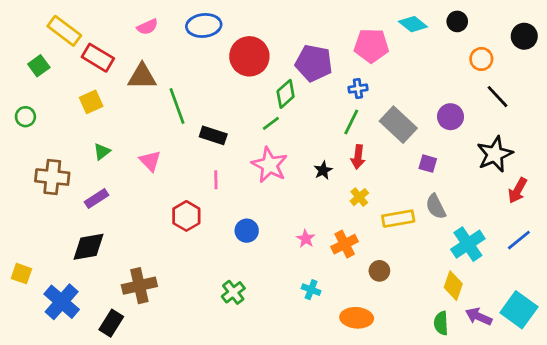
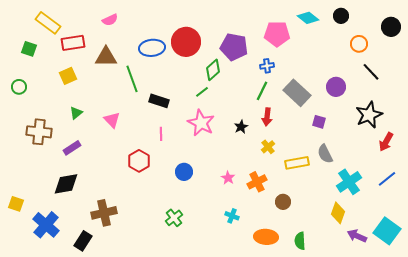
blue ellipse: (204, 25) -> (152, 48), moved
red rectangle: (98, 58) -> (73, 43), turned -40
green square: (39, 66) -> (29, 49), turned -35
green semicircle: (441, 323) -> (300, 241), moved

